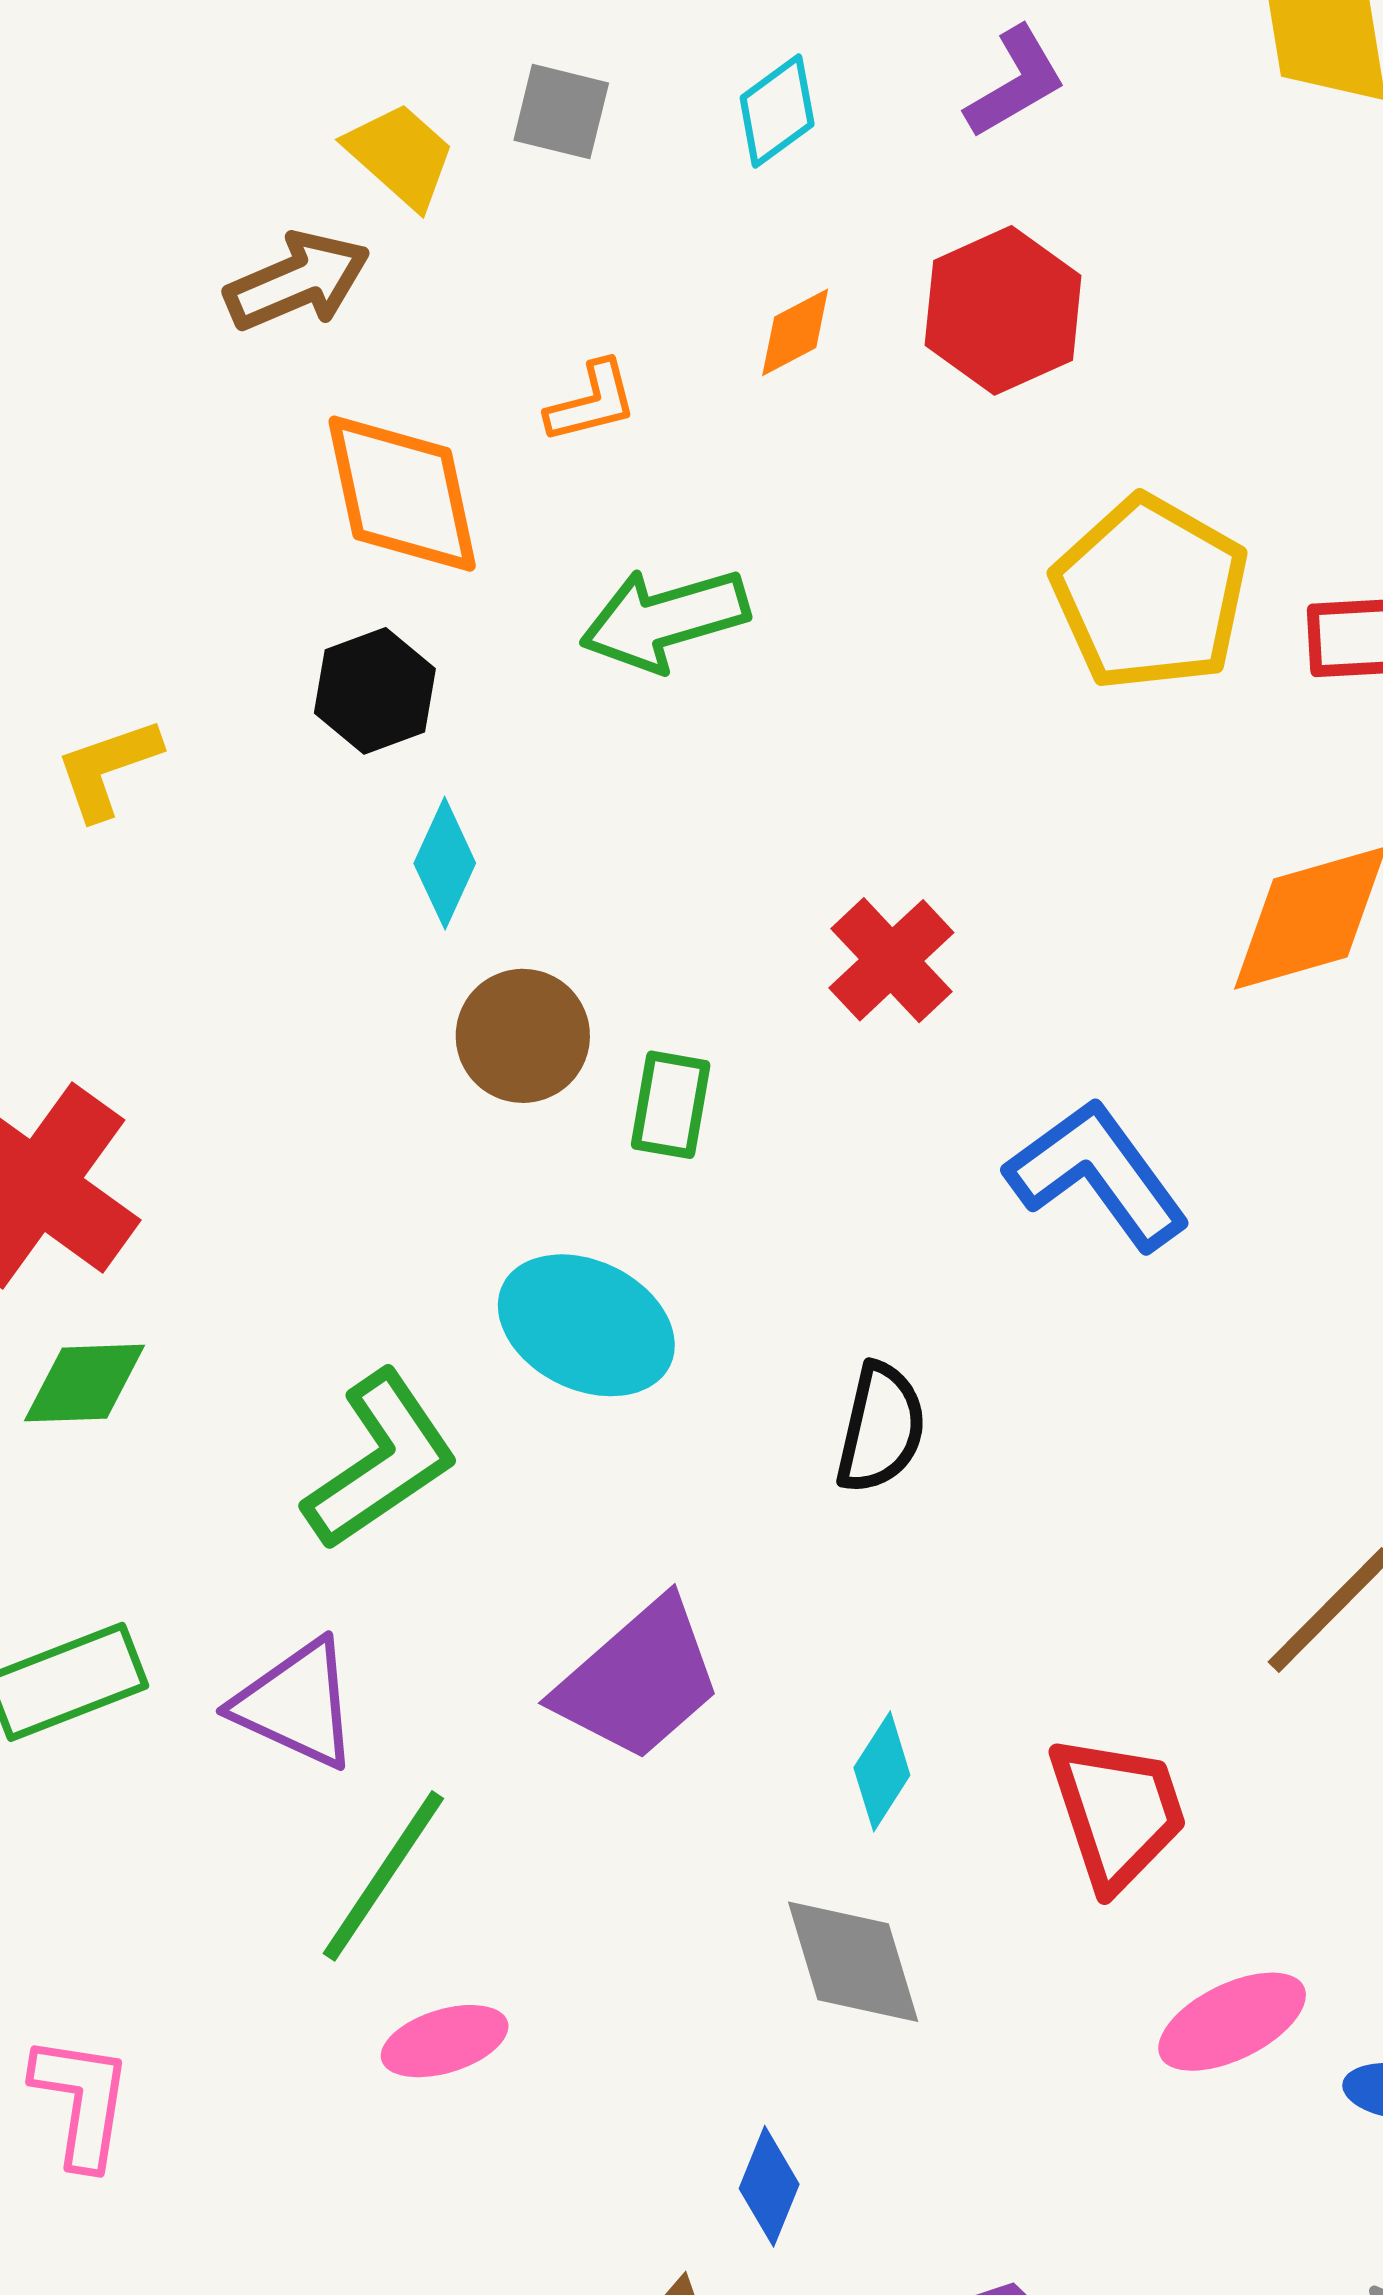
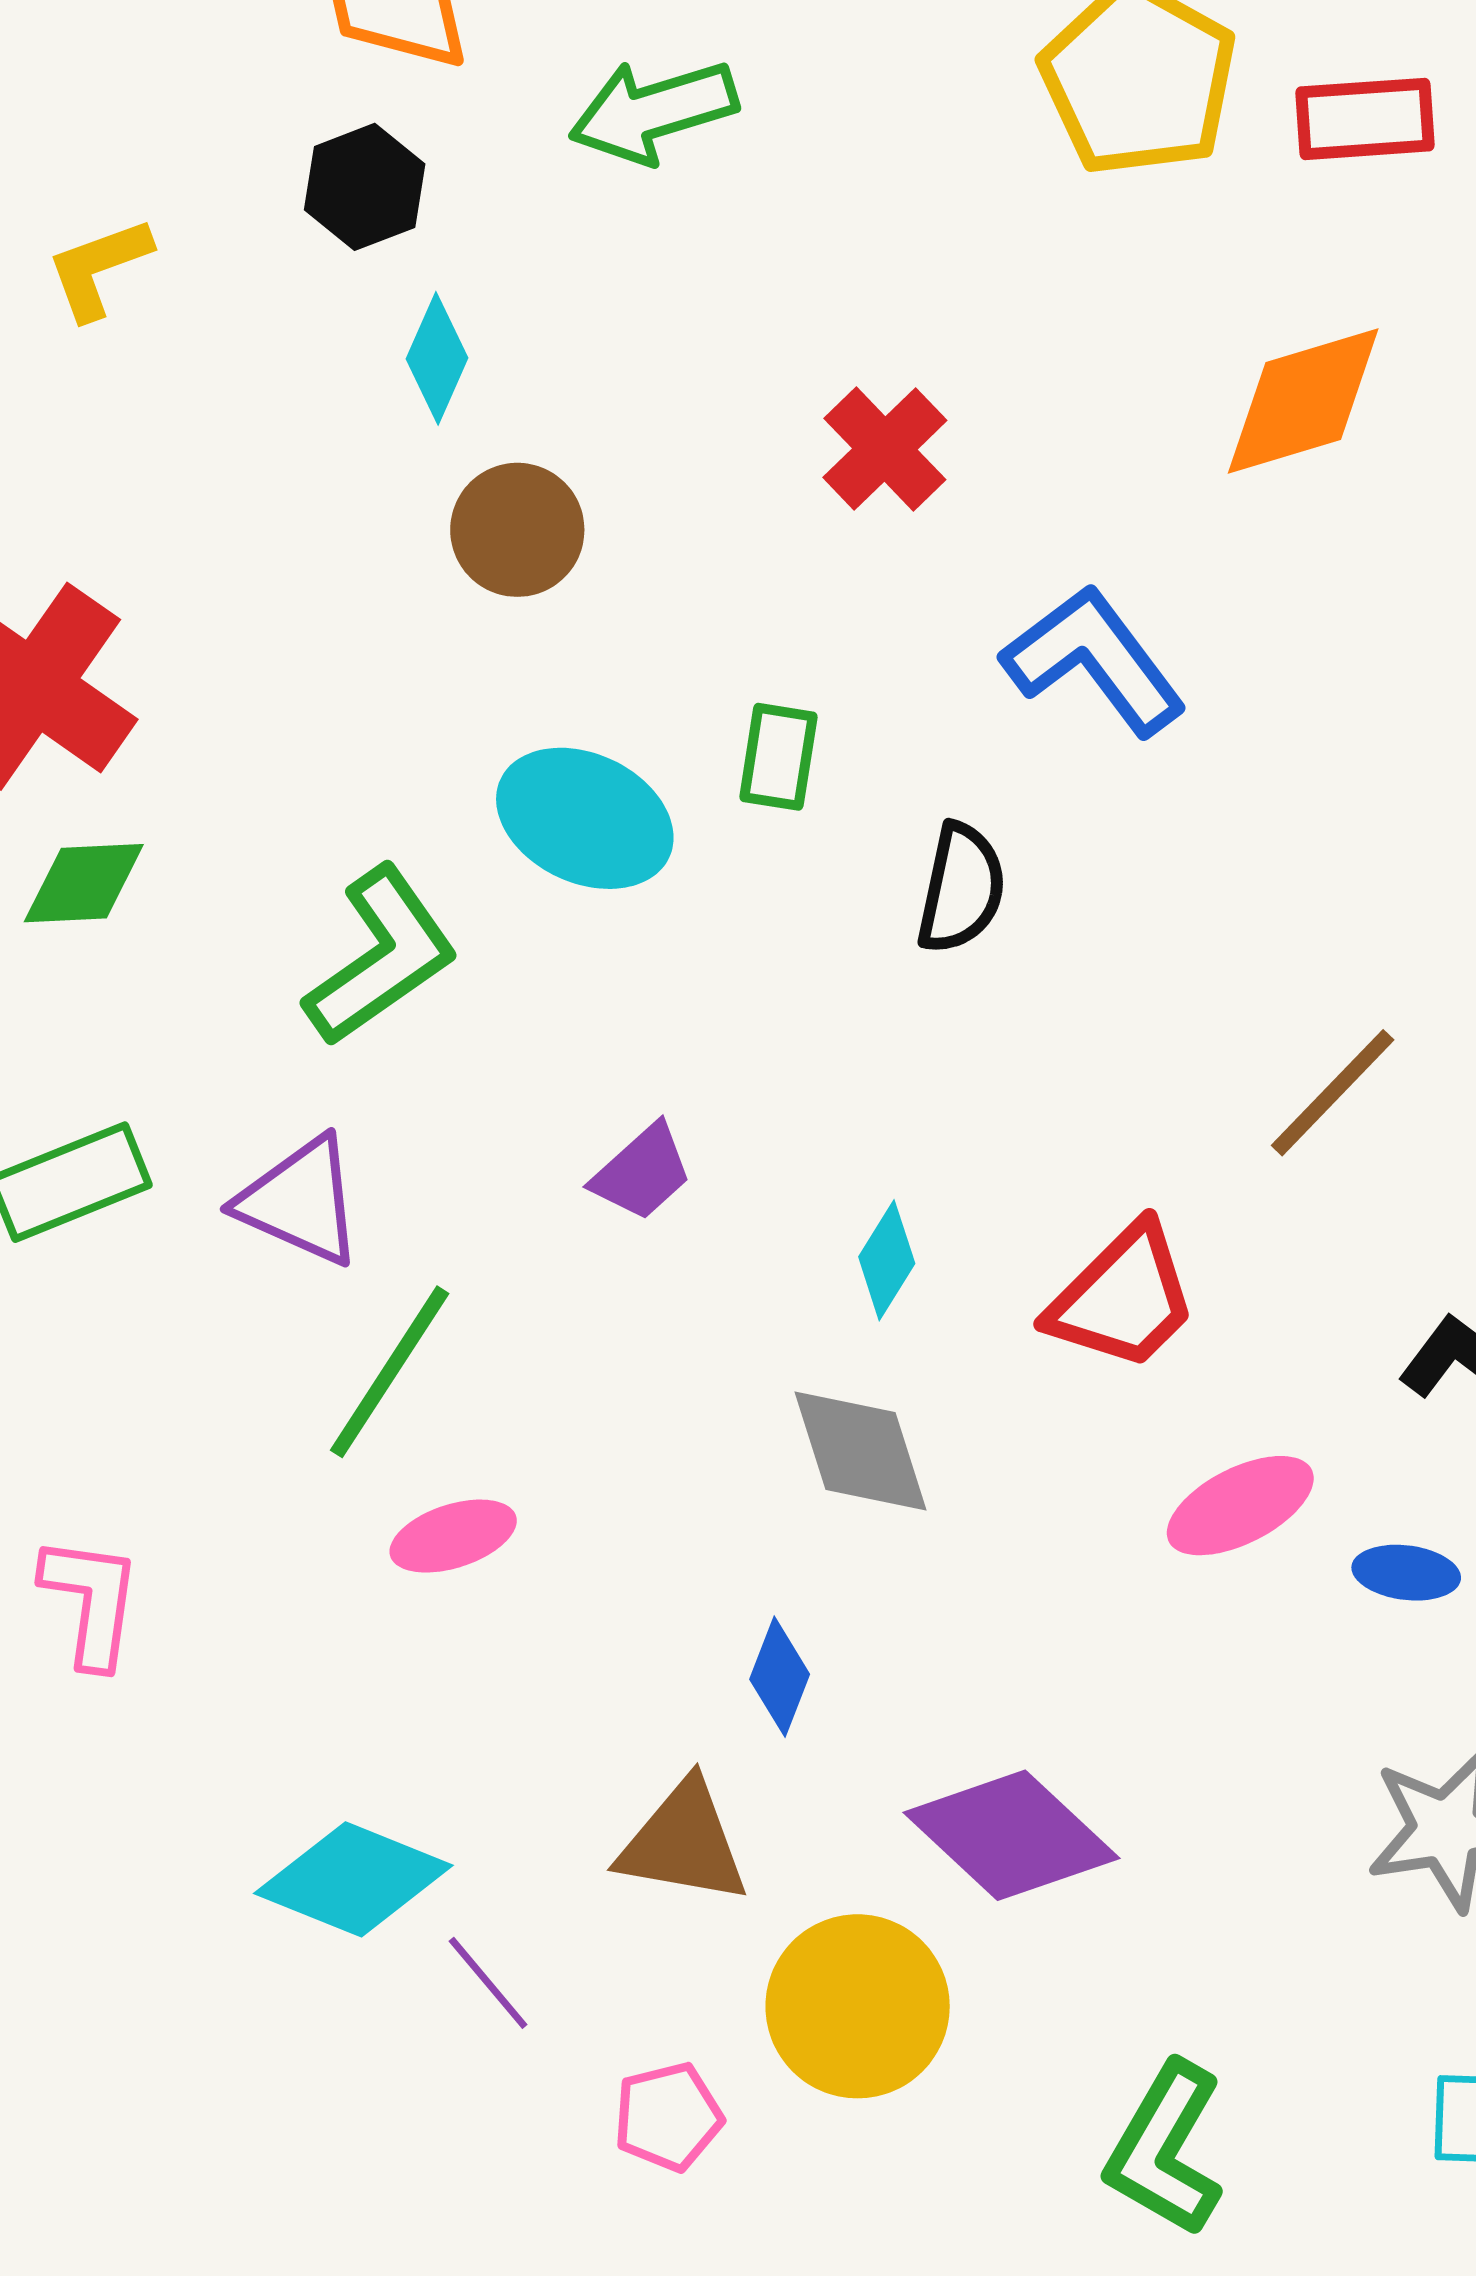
green rectangle: (671, 1105) -> (778, 757), moved
black semicircle: (881, 1428) -> (961, 888), moved
purple trapezoid: (639, 1680) -> (642, 1172), size x0.6
red trapezoid: (1118, 1812) -> (1123, 1298), turned 64

